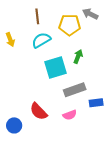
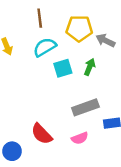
gray arrow: (90, 14) -> (105, 41), moved
cyan square: (56, 68) -> (63, 68), moved, size x0.7

